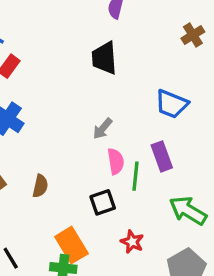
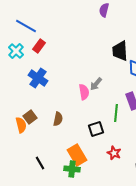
black trapezoid: (104, 58) -> (120, 51), moved
pink semicircle: (116, 161) -> (84, 92), moved

